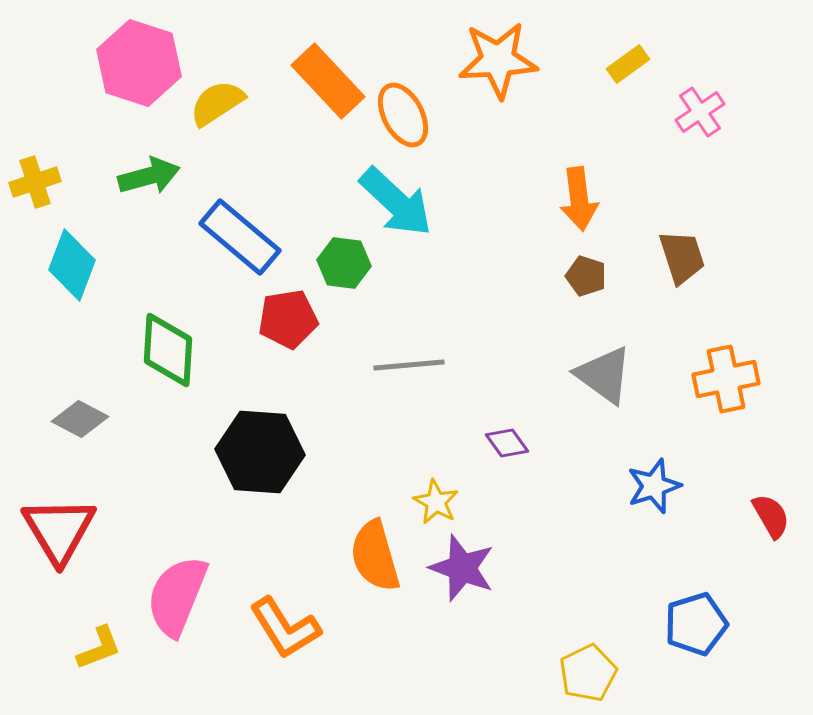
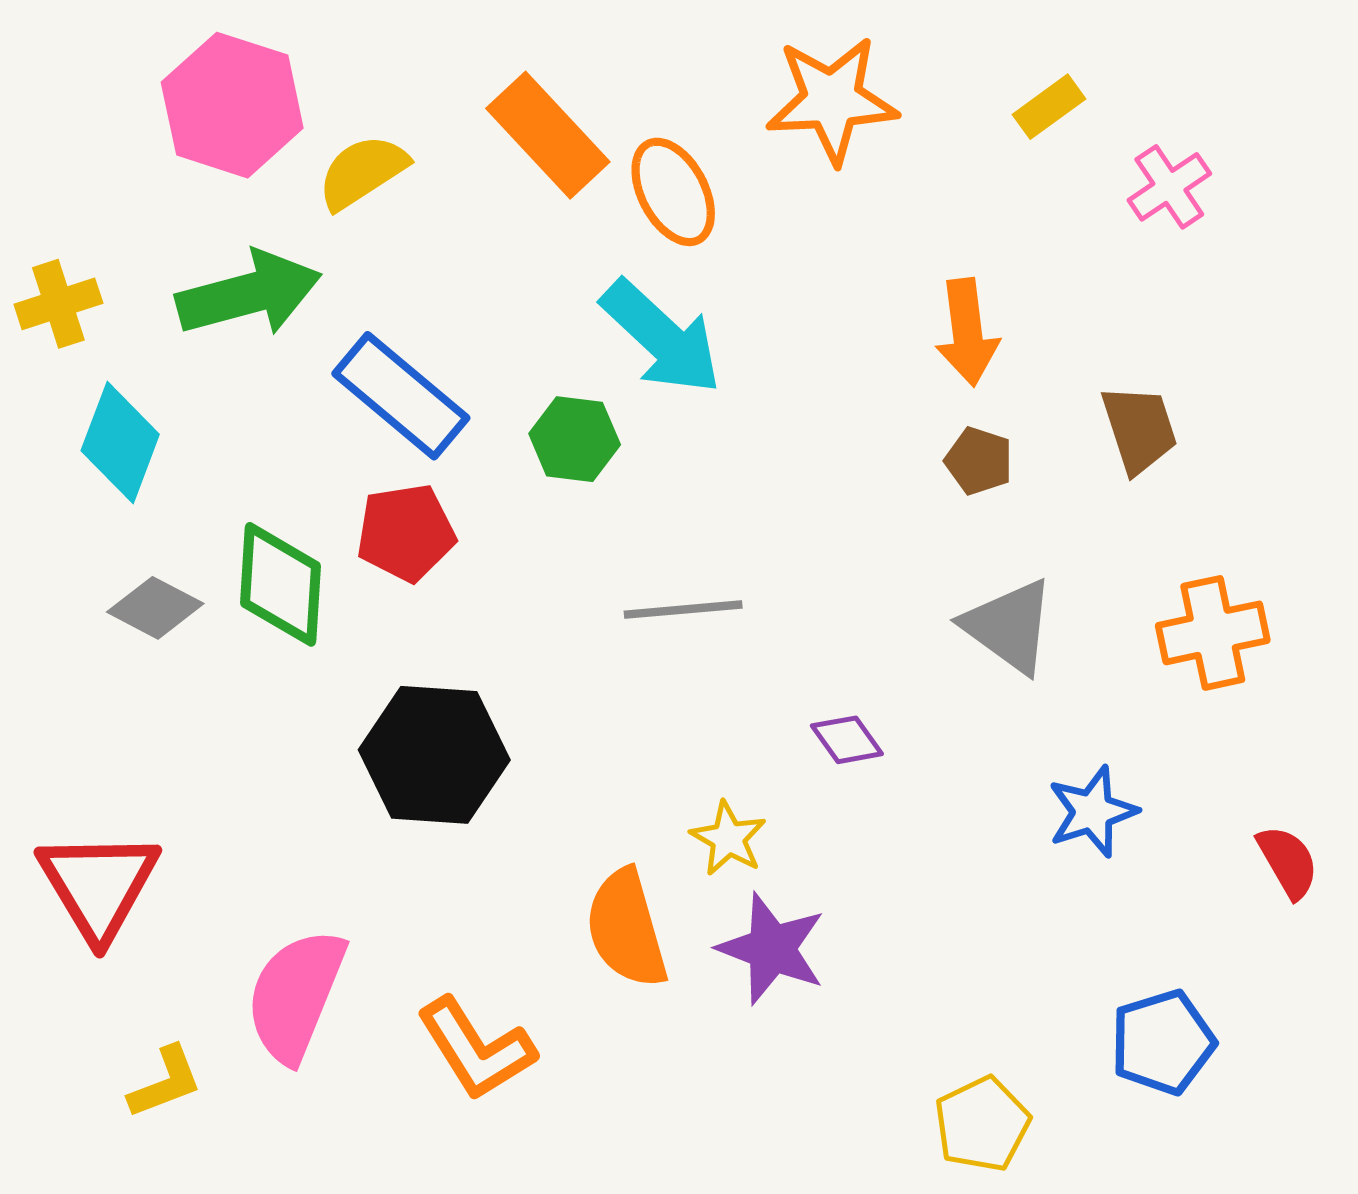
green arrow: (149, 176) -> (249, 294), size x1.4
red pentagon: (288, 319) -> (406, 533), moved
gray diamond: (80, 419) -> (155, 608), moved

